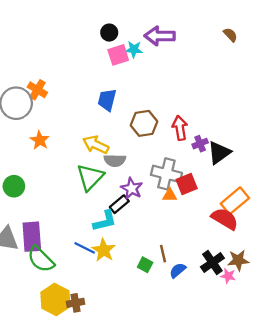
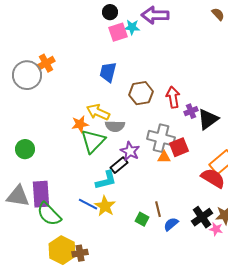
orange cross: (37, 90) -> (46, 63), turned 30
orange star: (40, 140) -> (80, 124), moved, turned 30

